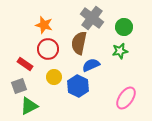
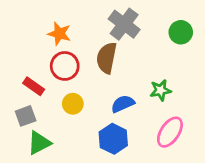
green circle: (124, 27) -> (181, 32), moved
green star: (120, 51) -> (161, 90), moved
blue semicircle: (91, 65) -> (123, 104), moved
blue hexagon: (78, 86) -> (113, 139), moved

